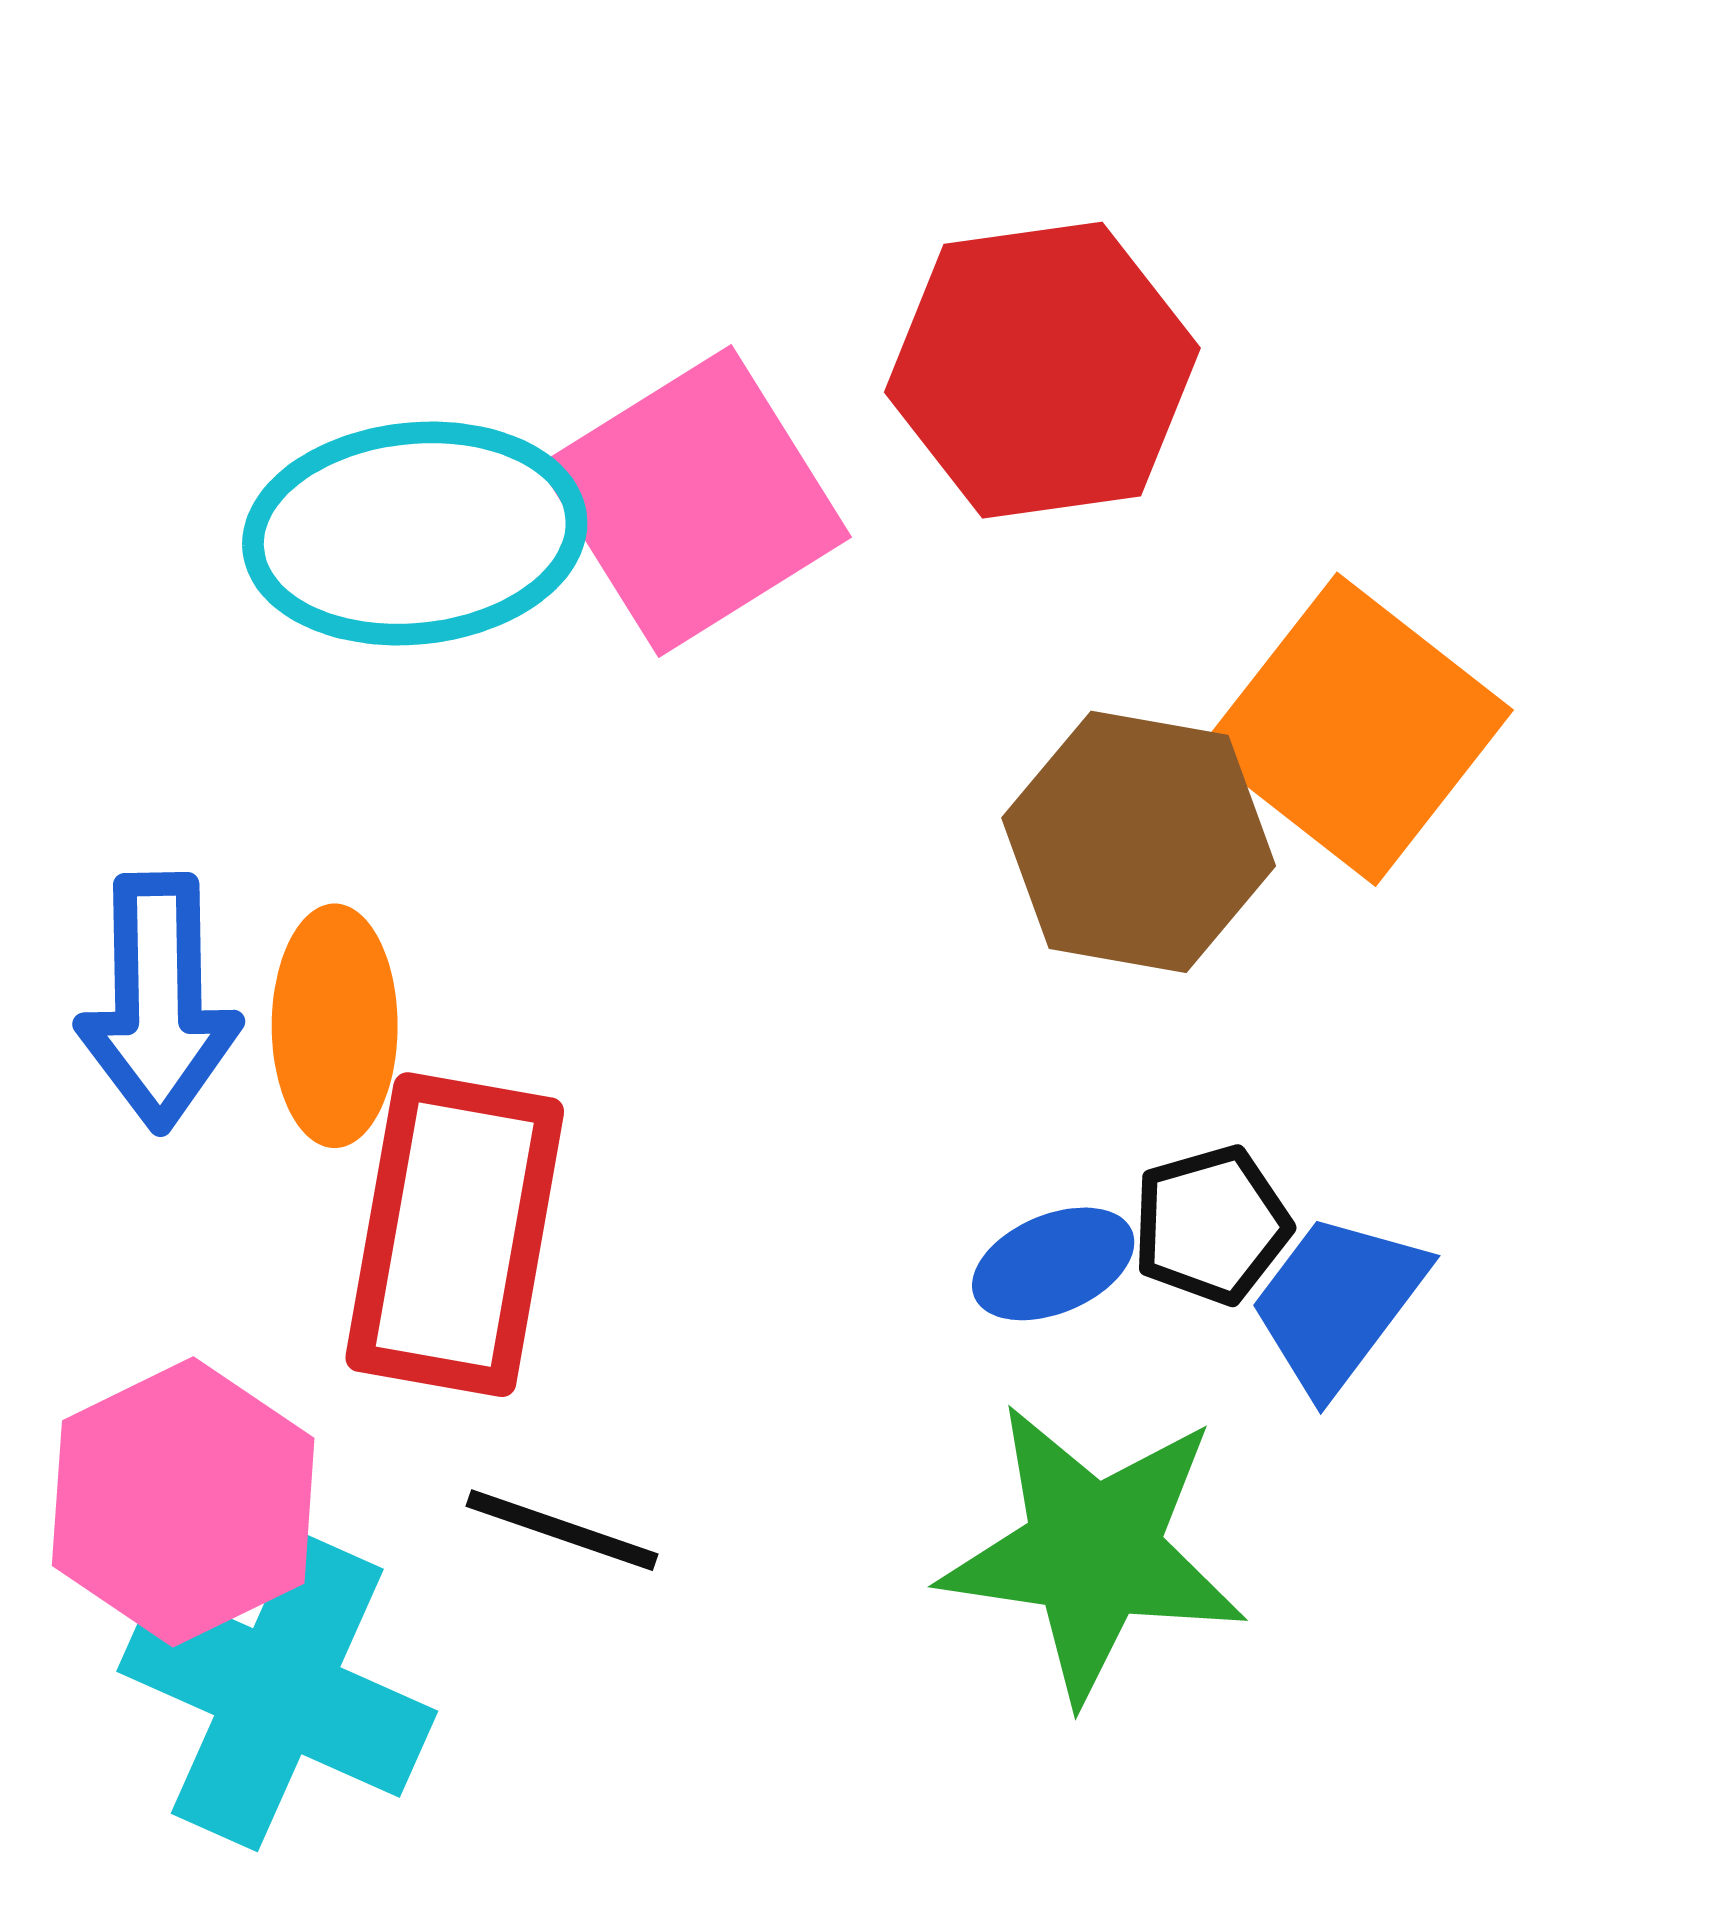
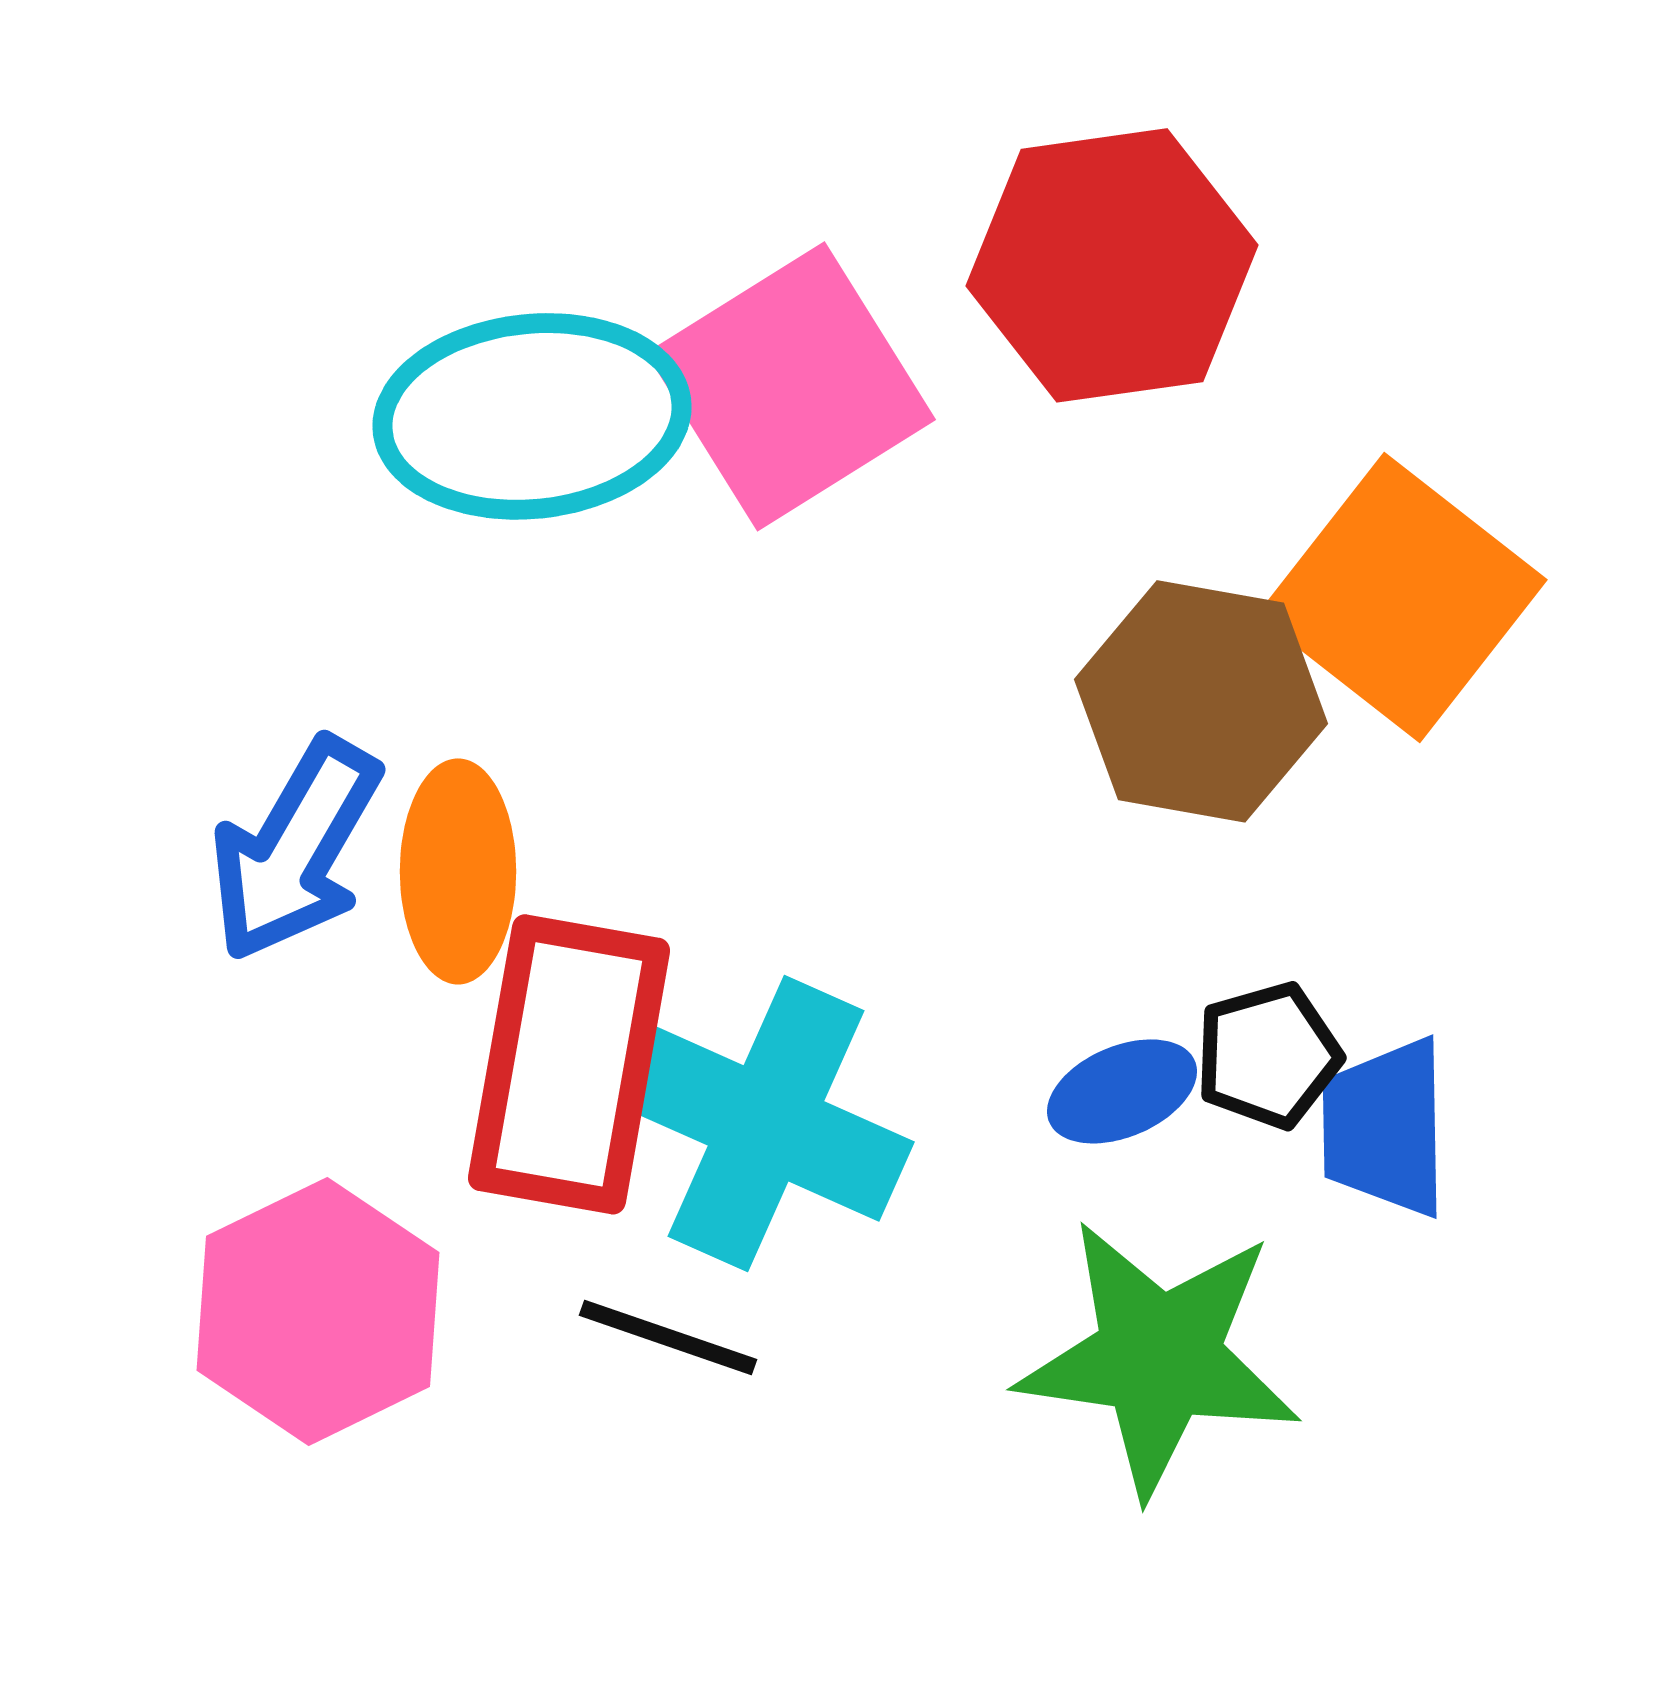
blue arrow: (158, 1002) -> (295, 849), turned 31
blue trapezoid: (1338, 1303) -> (1385, 1127), turned -38
cyan cross: (277, 1691) -> (766, 1123), moved

